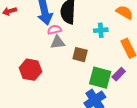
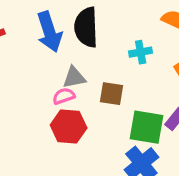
pink semicircle: (54, 30) -> (64, 96), moved
red hexagon: (30, 70) -> (69, 126), moved

